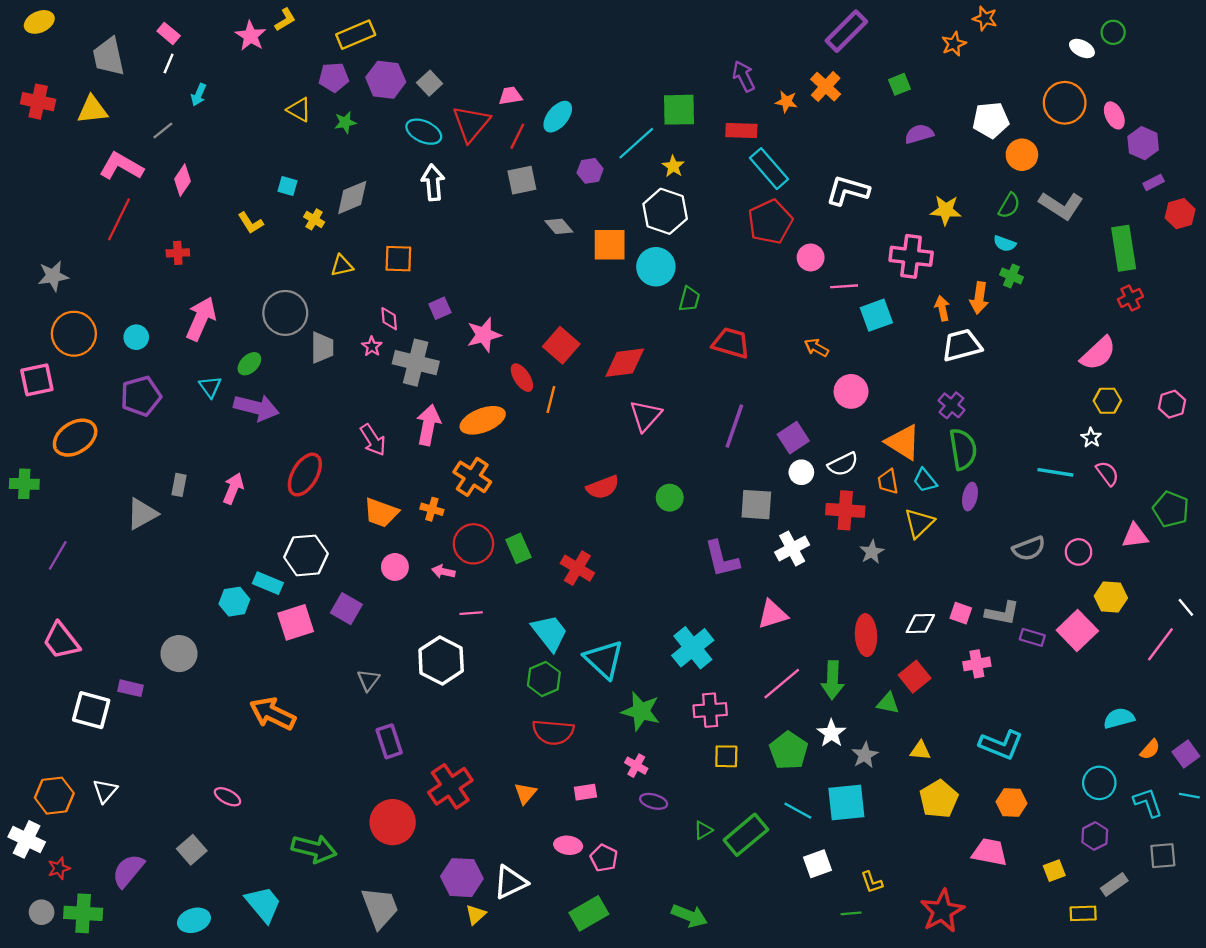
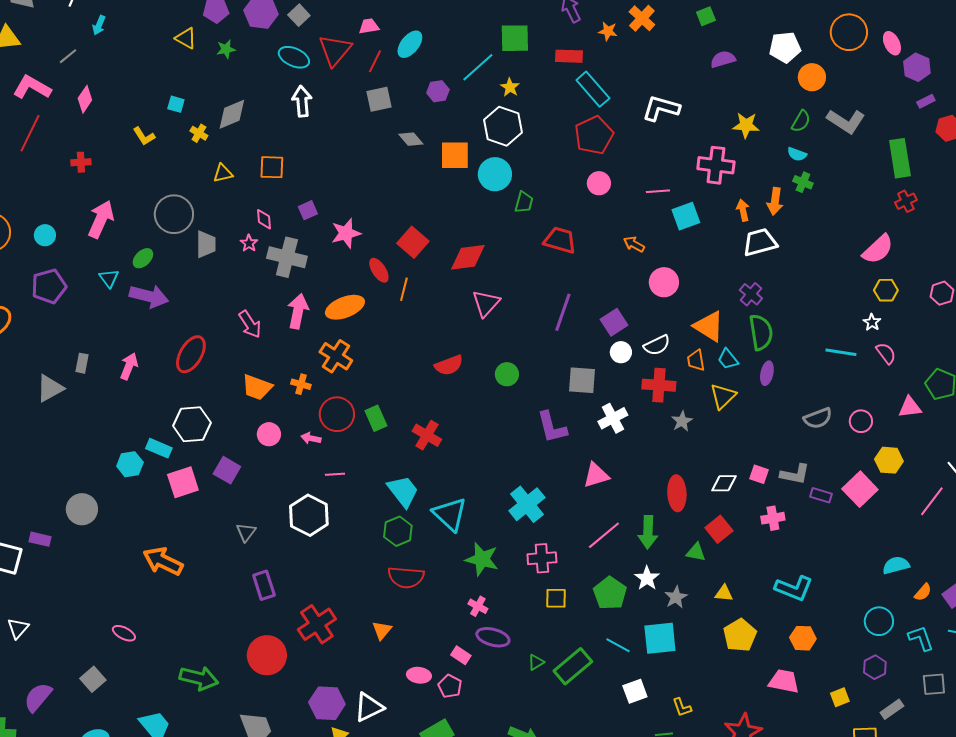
pink circle: (811, 257) -> (599, 183), moved
pink rectangle: (585, 792) -> (461, 655), moved, turned 42
purple ellipse: (654, 801) -> (493, 637), size x1.4

